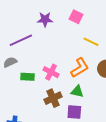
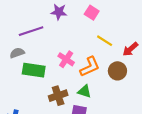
pink cross: (51, 72) -> (66, 59), moved
green rectangle: (27, 77) -> (34, 70), size x1.5

